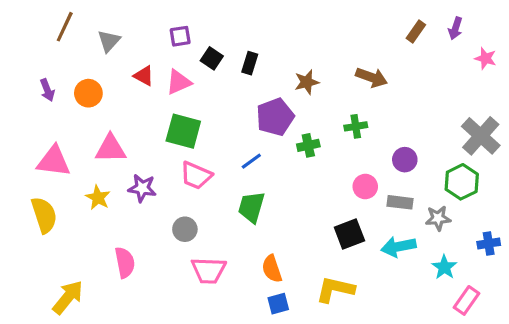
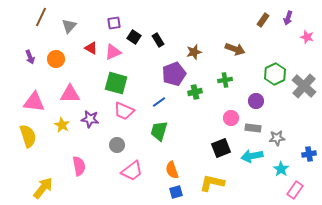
black rectangle: (250, 63) -> (158, 40), turned -48
green hexagon: (462, 182) -> (275, 74), moved
pink trapezoid: (209, 270) -> (132, 171), turned -40

